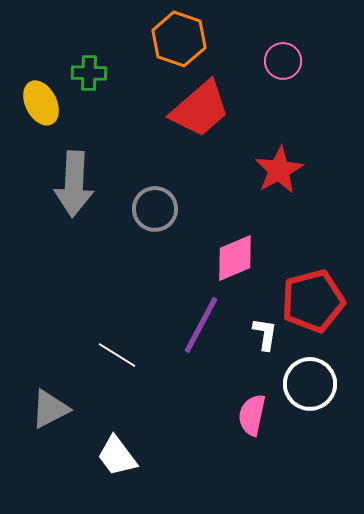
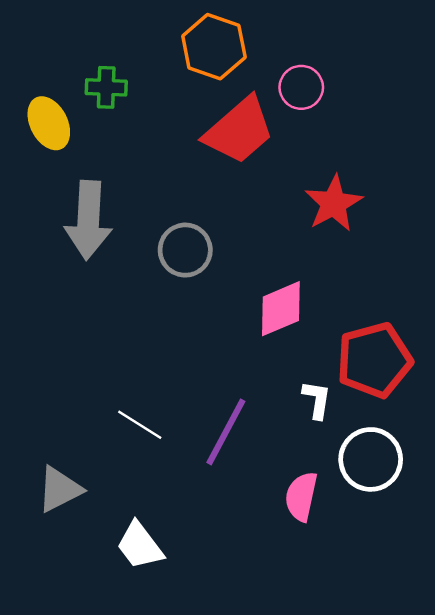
pink circle: (283, 61) -> (301, 87), moved
purple line: (201, 325) -> (226, 432), moved

